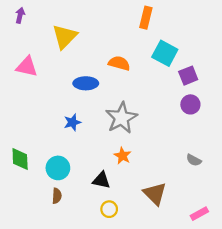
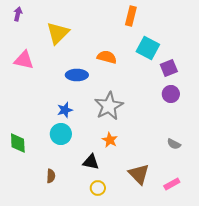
cyan circle: (58, 168) -> (61, 134), moved
pink rectangle: (199, 214) -> (172, 184), moved

